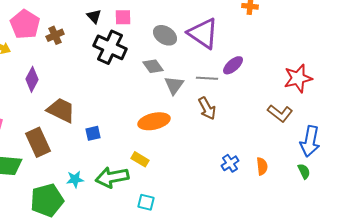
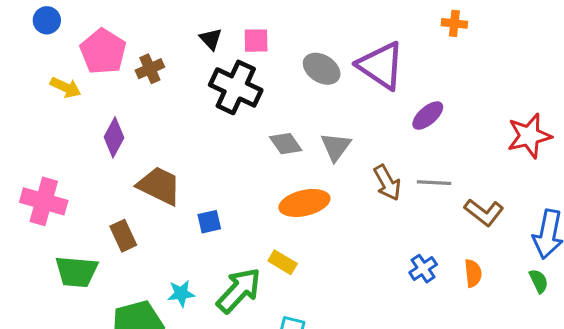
gray diamond: (153, 66) -> (286, 144), moved
gray line: (207, 78) -> (434, 183), moved
brown L-shape: (280, 113) -> (484, 212), moved
brown rectangle: (38, 142) -> (123, 236), size x0.7
green arrow: (112, 177) -> (239, 290), turned 144

